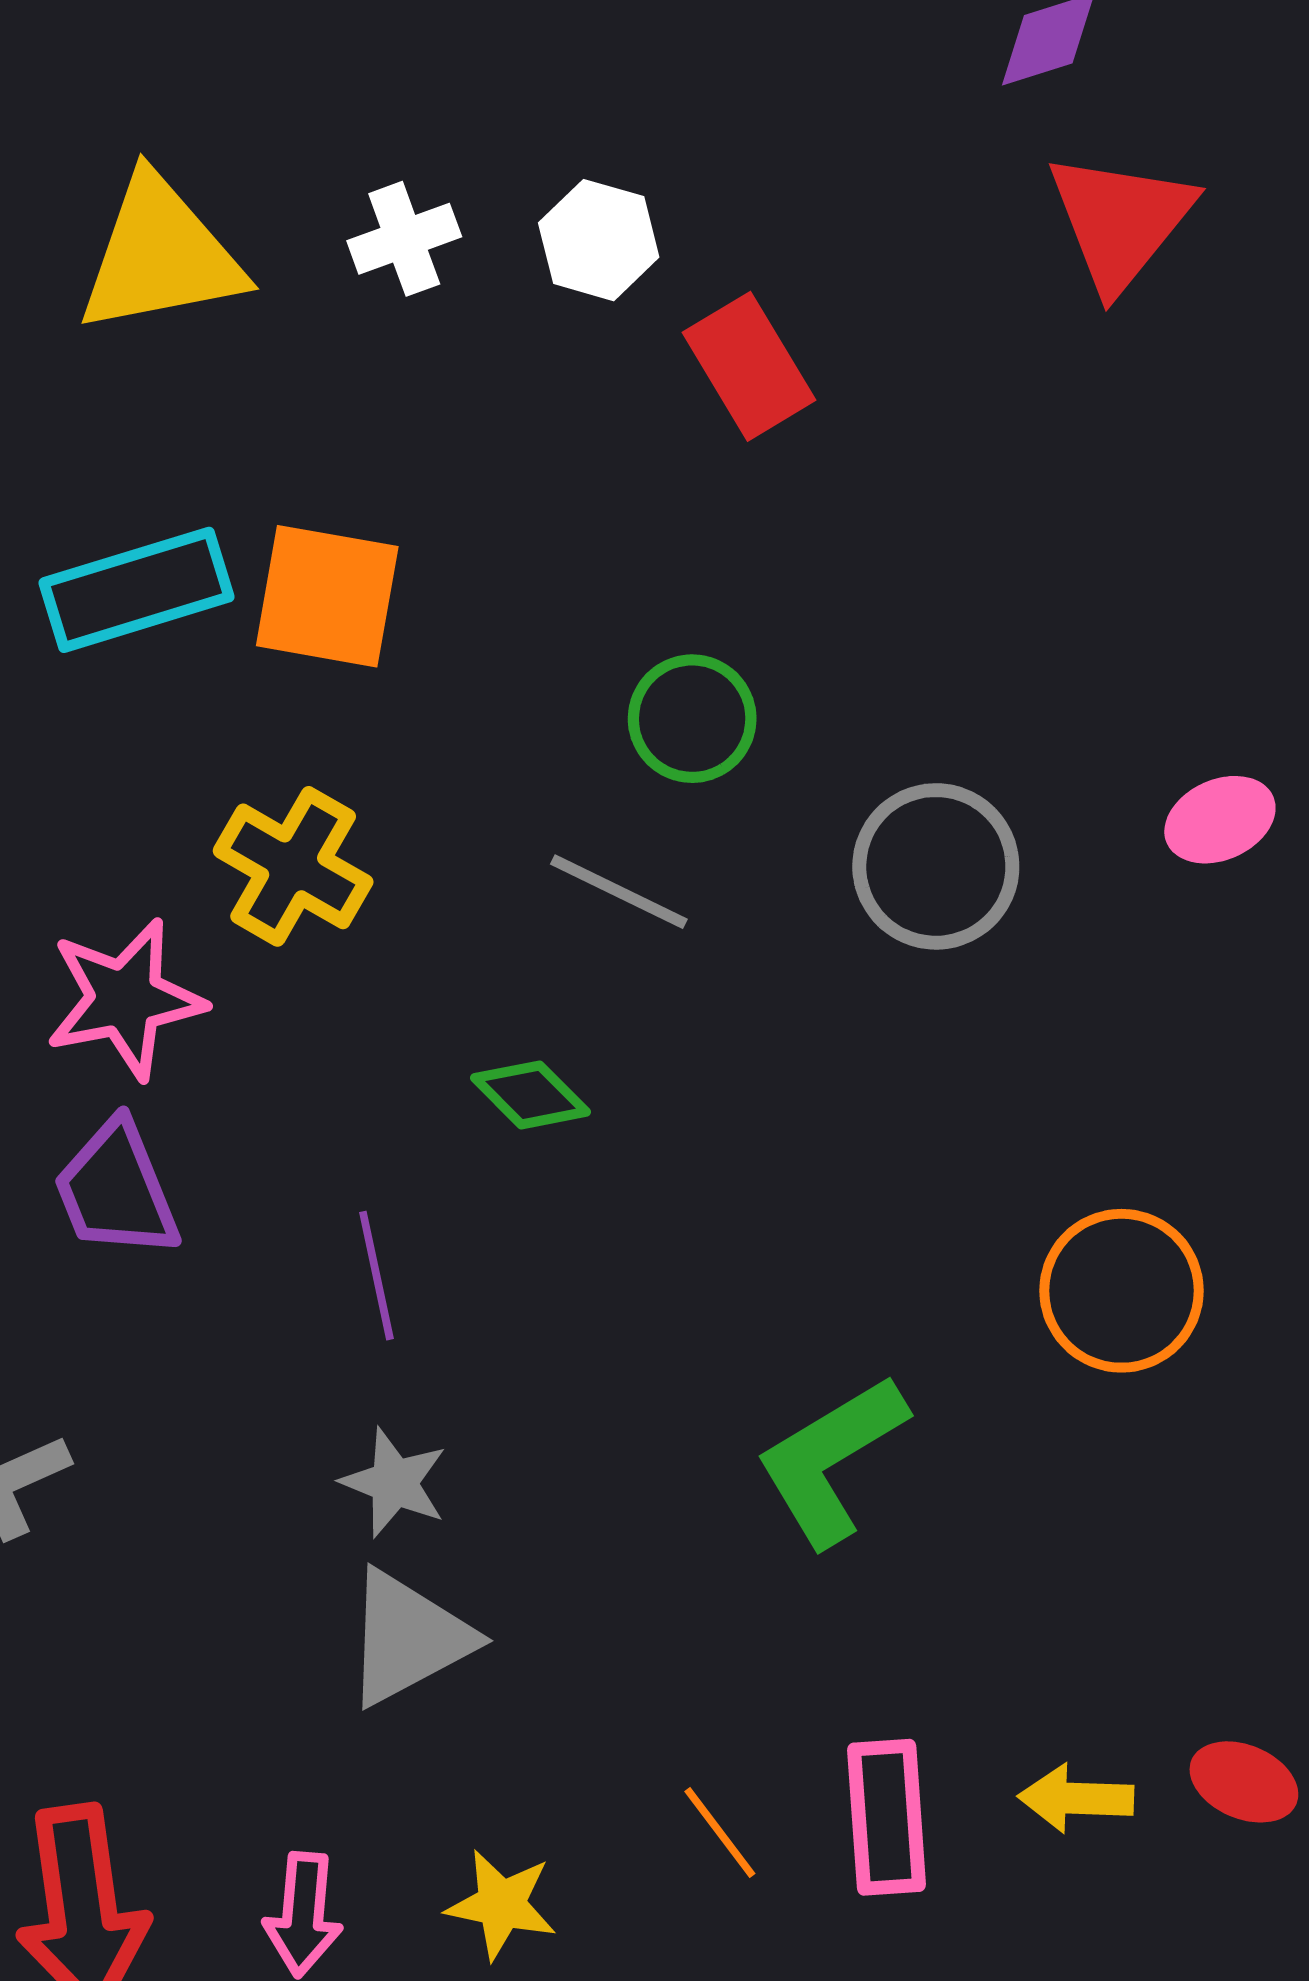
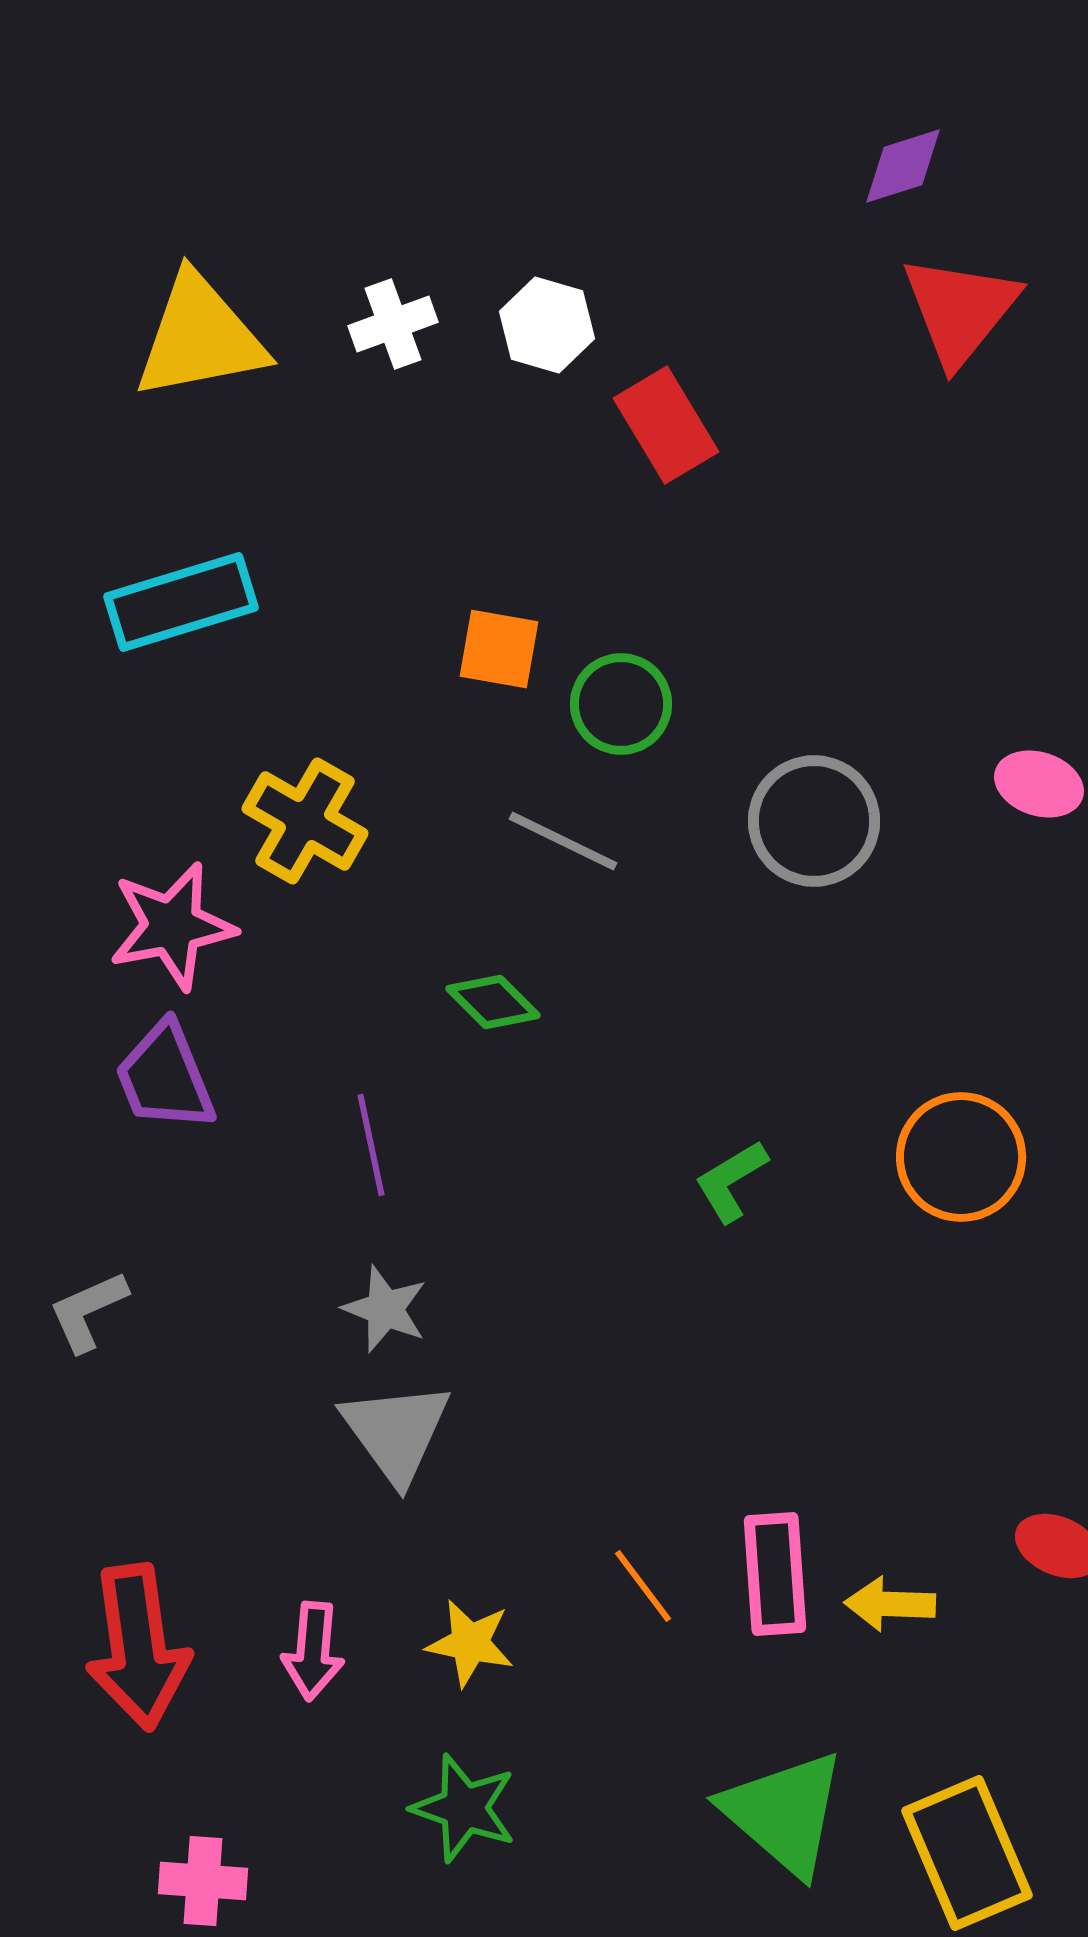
orange square: (327, 596) -> (499, 649), moved, size x0.7
pink ellipse: (1220, 820) -> (1039, 784), turned 42
green L-shape: (831, 1460) -> (731, 1181), moved, size x0.6
gray triangle: (408, 1638) -> (396, 1432), turned -38
yellow arrow: (1076, 1798) -> (890, 1604), moved

